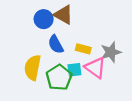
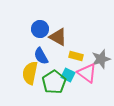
brown triangle: (63, 15) -> (58, 37), moved
blue semicircle: (56, 44) -> (41, 56), moved
cyan square: (74, 70) -> (68, 75), turned 32

